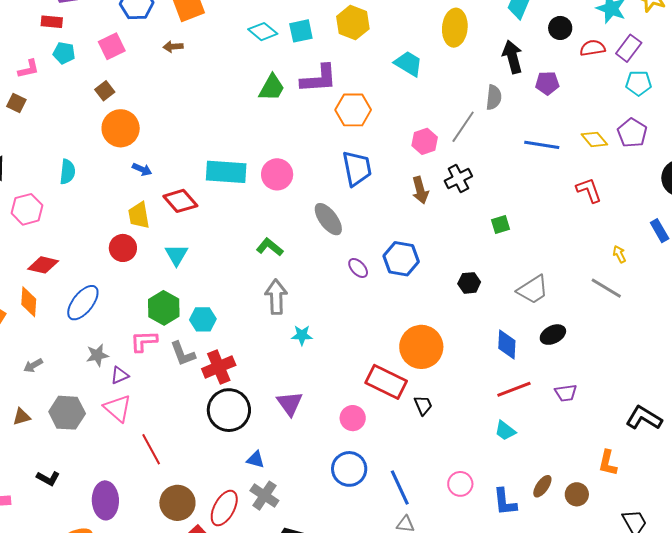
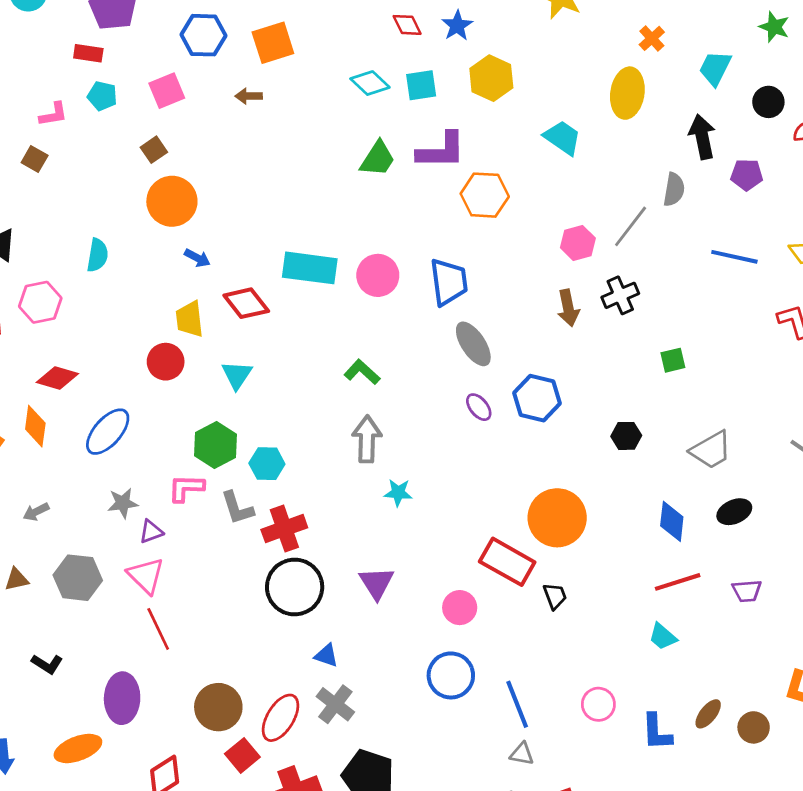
blue trapezoid: (357, 168) -> (449, 282), moved
gray ellipse: (328, 219) -> (473, 344), moved
red line: (151, 449) -> (158, 629), moved

